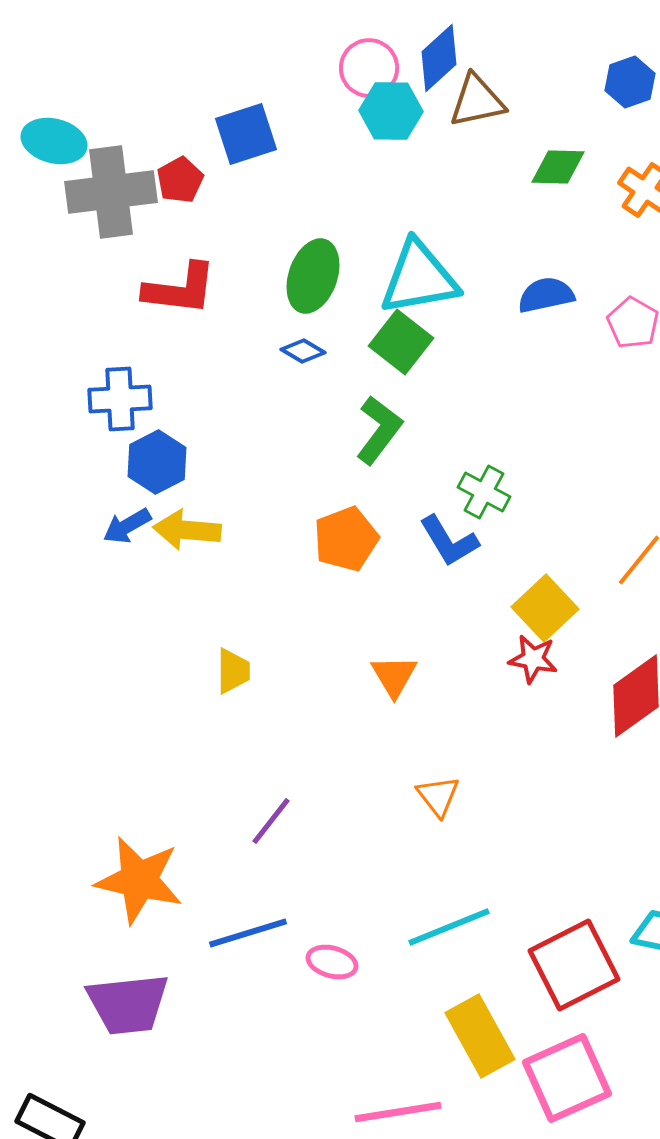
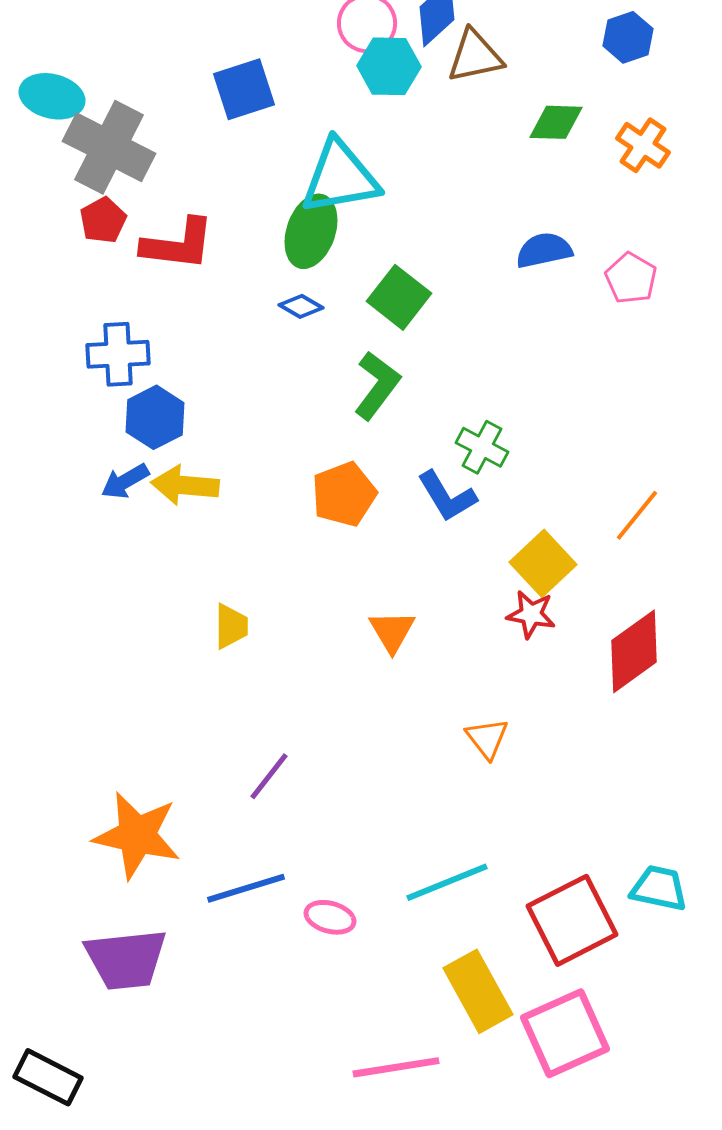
red pentagon: (180, 180) -> (103, 220), moved
gray cross: (111, 192) -> (109, 147), turned 34
cyan triangle: (419, 278) -> (340, 177), moved
orange triangle: (438, 796) -> (487, 738), moved

